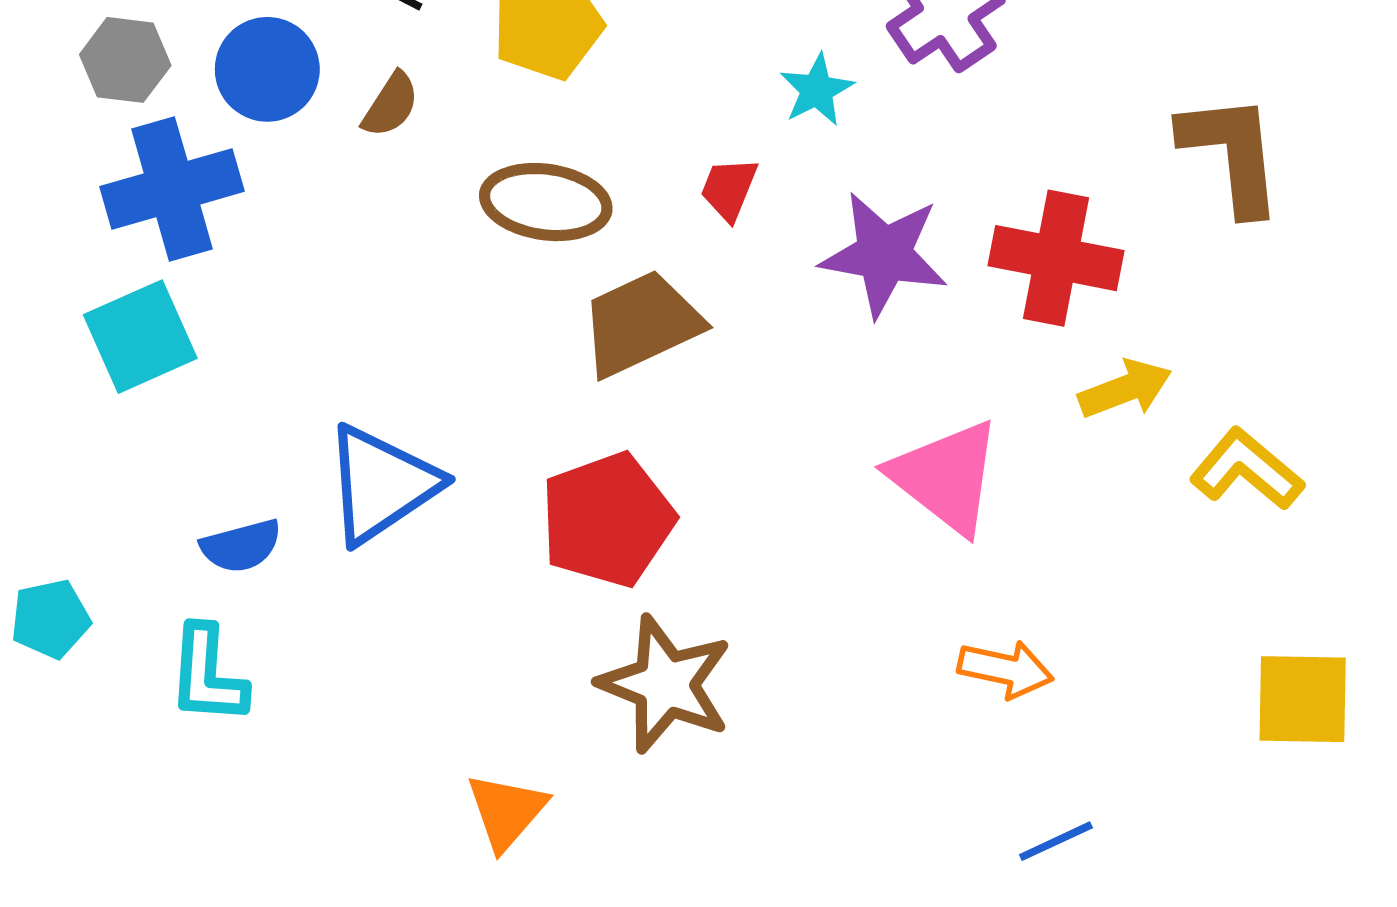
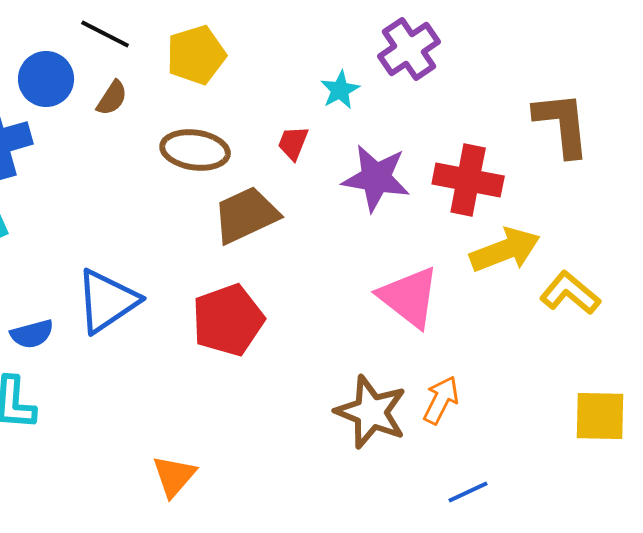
yellow arrow: (1125, 389) -> (505, 250), size x1.4
orange arrow: (1006, 669) -> (441, 400), turned -75
brown star: (665, 684) -> (371, 412), moved

